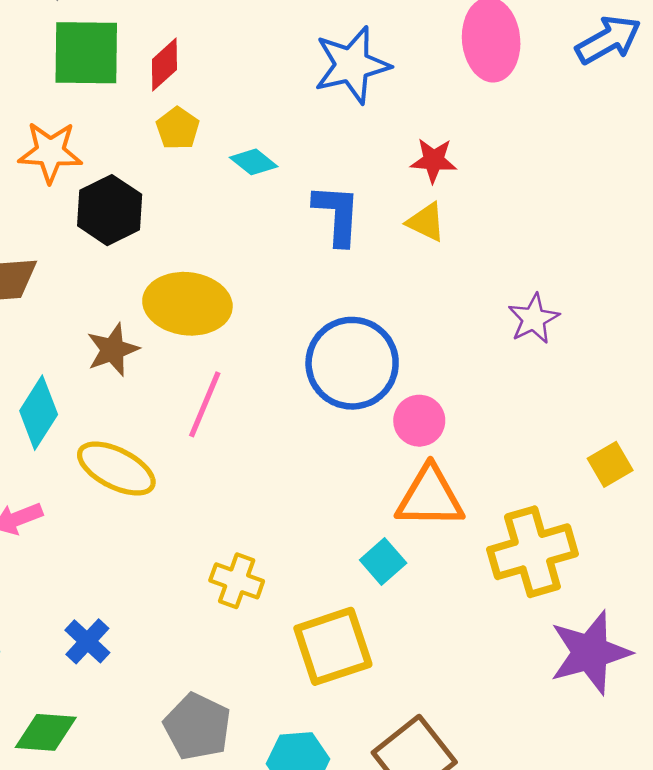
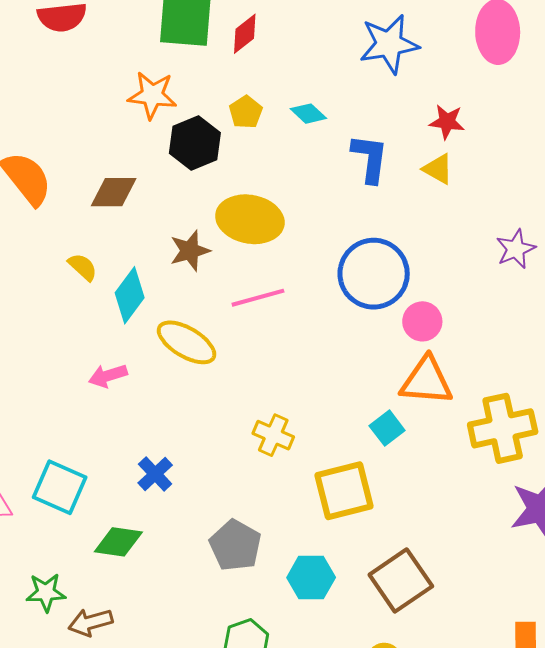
yellow pentagon: (178, 128) -> (246, 112), moved
pink line: (205, 404) -> (258, 298), turned 48

